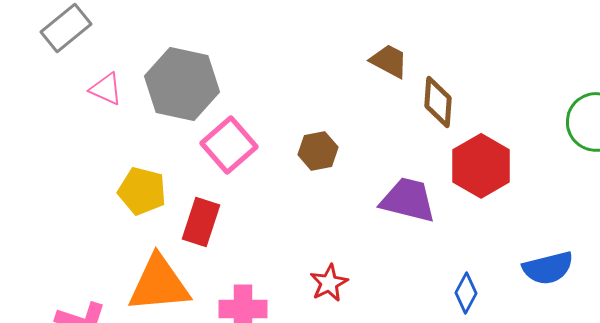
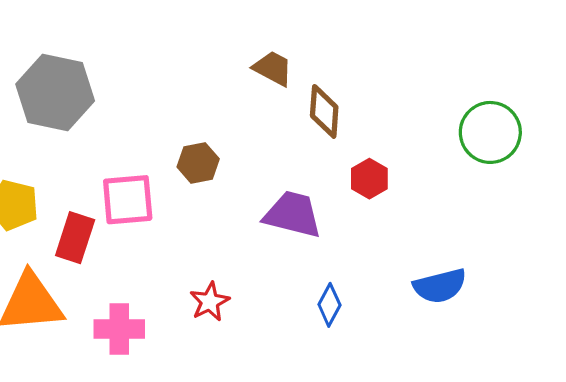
pink square: (229, 145) -> (128, 200), moved, turned 36
red hexagon: (481, 166) -> (369, 179), size x0.6
blue diamond: (466, 293) -> (329, 305), moved

